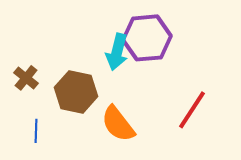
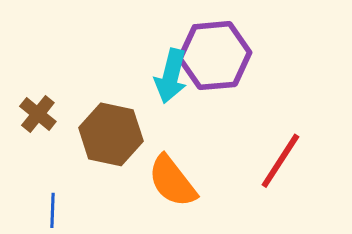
blue line: (36, 131) -> (53, 210), moved

